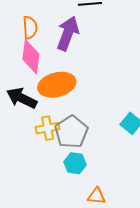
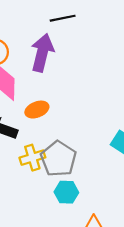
orange ellipse: (57, 85) -> (37, 110), size x0.6

